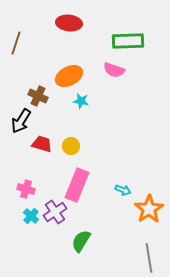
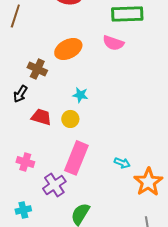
cyan star: (81, 101) -> (80, 95), moved
black arrow: (21, 121) -> (20, 94), size x0.7
cyan cross: (31, 216) -> (23, 210), moved, turned 35

